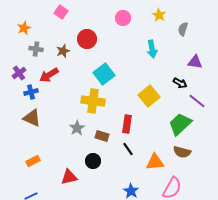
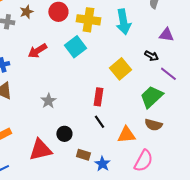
cyan arrow: (152, 49) -> (123, 22), size x1.4
brown star: (63, 51) -> (26, 12), moved
red arrow: (49, 75) -> (37, 51), moved
yellow cross: (93, 101) -> (88, 20), moved
brown rectangle: (102, 136) -> (83, 155), moved
red triangle: (69, 177) -> (40, 150), size x1.4

